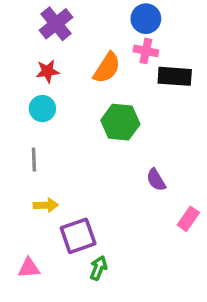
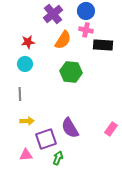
purple cross: (56, 24) -> (53, 14), moved
purple semicircle: (156, 180) -> (70, 128), moved, size x1.5
pink triangle: (29, 268) -> (26, 155), moved

